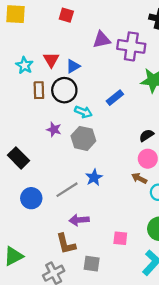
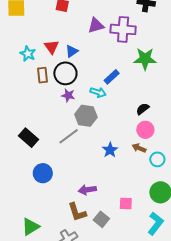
cyan arrow: (83, 112) -> (98, 92), moved
purple star: (54, 129) -> (68, 95), moved
blue star: (94, 178) -> (110, 150), moved
gray line: (67, 190) -> (69, 136), moved
gray square: (92, 264) -> (101, 219), moved, turned 35

